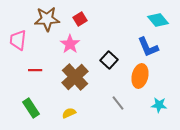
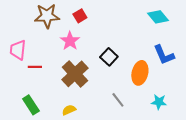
pink trapezoid: (18, 40) -> (18, 50), moved
blue L-shape: (148, 47) -> (164, 55), moved

